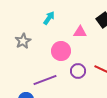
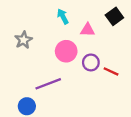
cyan arrow: (49, 18) -> (63, 16), moved, turned -64
purple circle: (78, 71) -> (91, 62), moved

